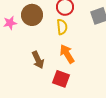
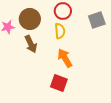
brown arrow: (38, 60) -> (31, 44), moved

